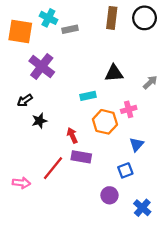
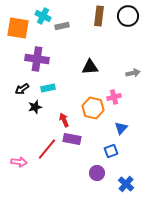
purple cross: (42, 66) -> (37, 59), turned -30
black triangle: (114, 73) -> (90, 67), moved
gray arrow: (150, 82) -> (133, 73), turned 32
cyan rectangle: (88, 96) -> (48, 88), moved

